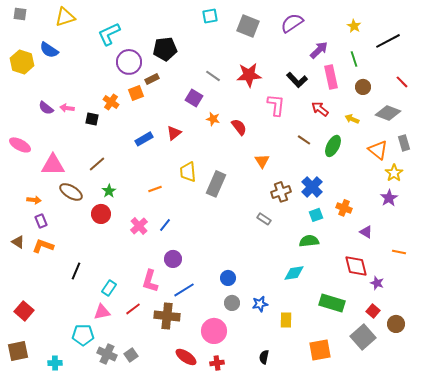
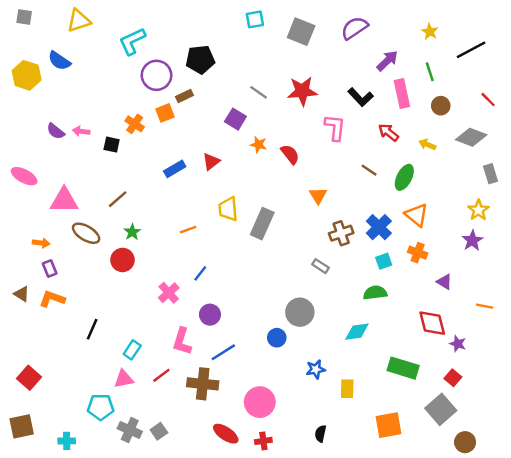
orange triangle: (378, 150) -> (416, 215), moved
pink cross: (139, 226) -> (169, 293), moved
gray circle: (232, 303) -> (300, 312), moved, size x1.5
brown circle: (396, 324) -> (465, 442), moved

